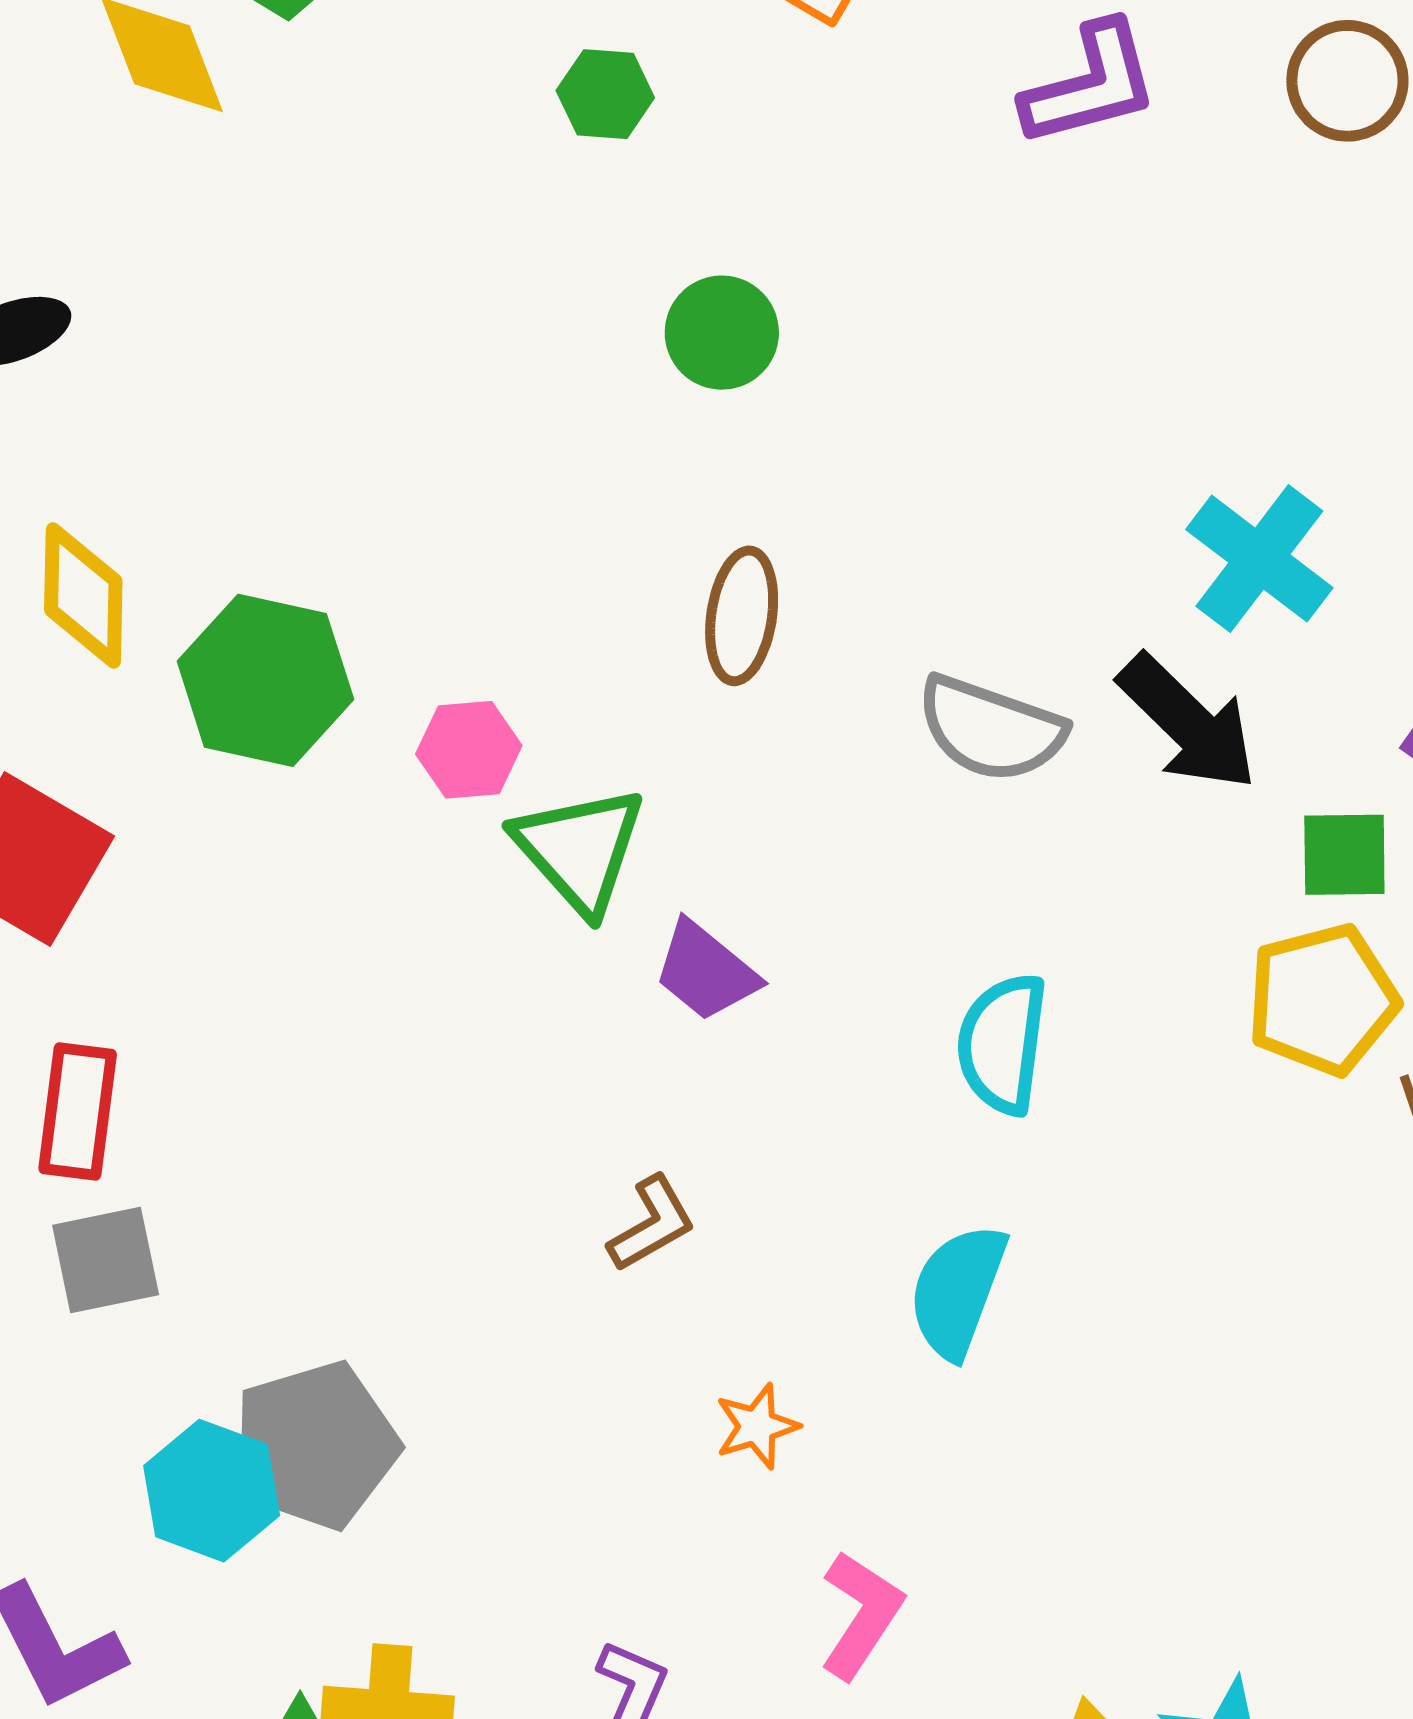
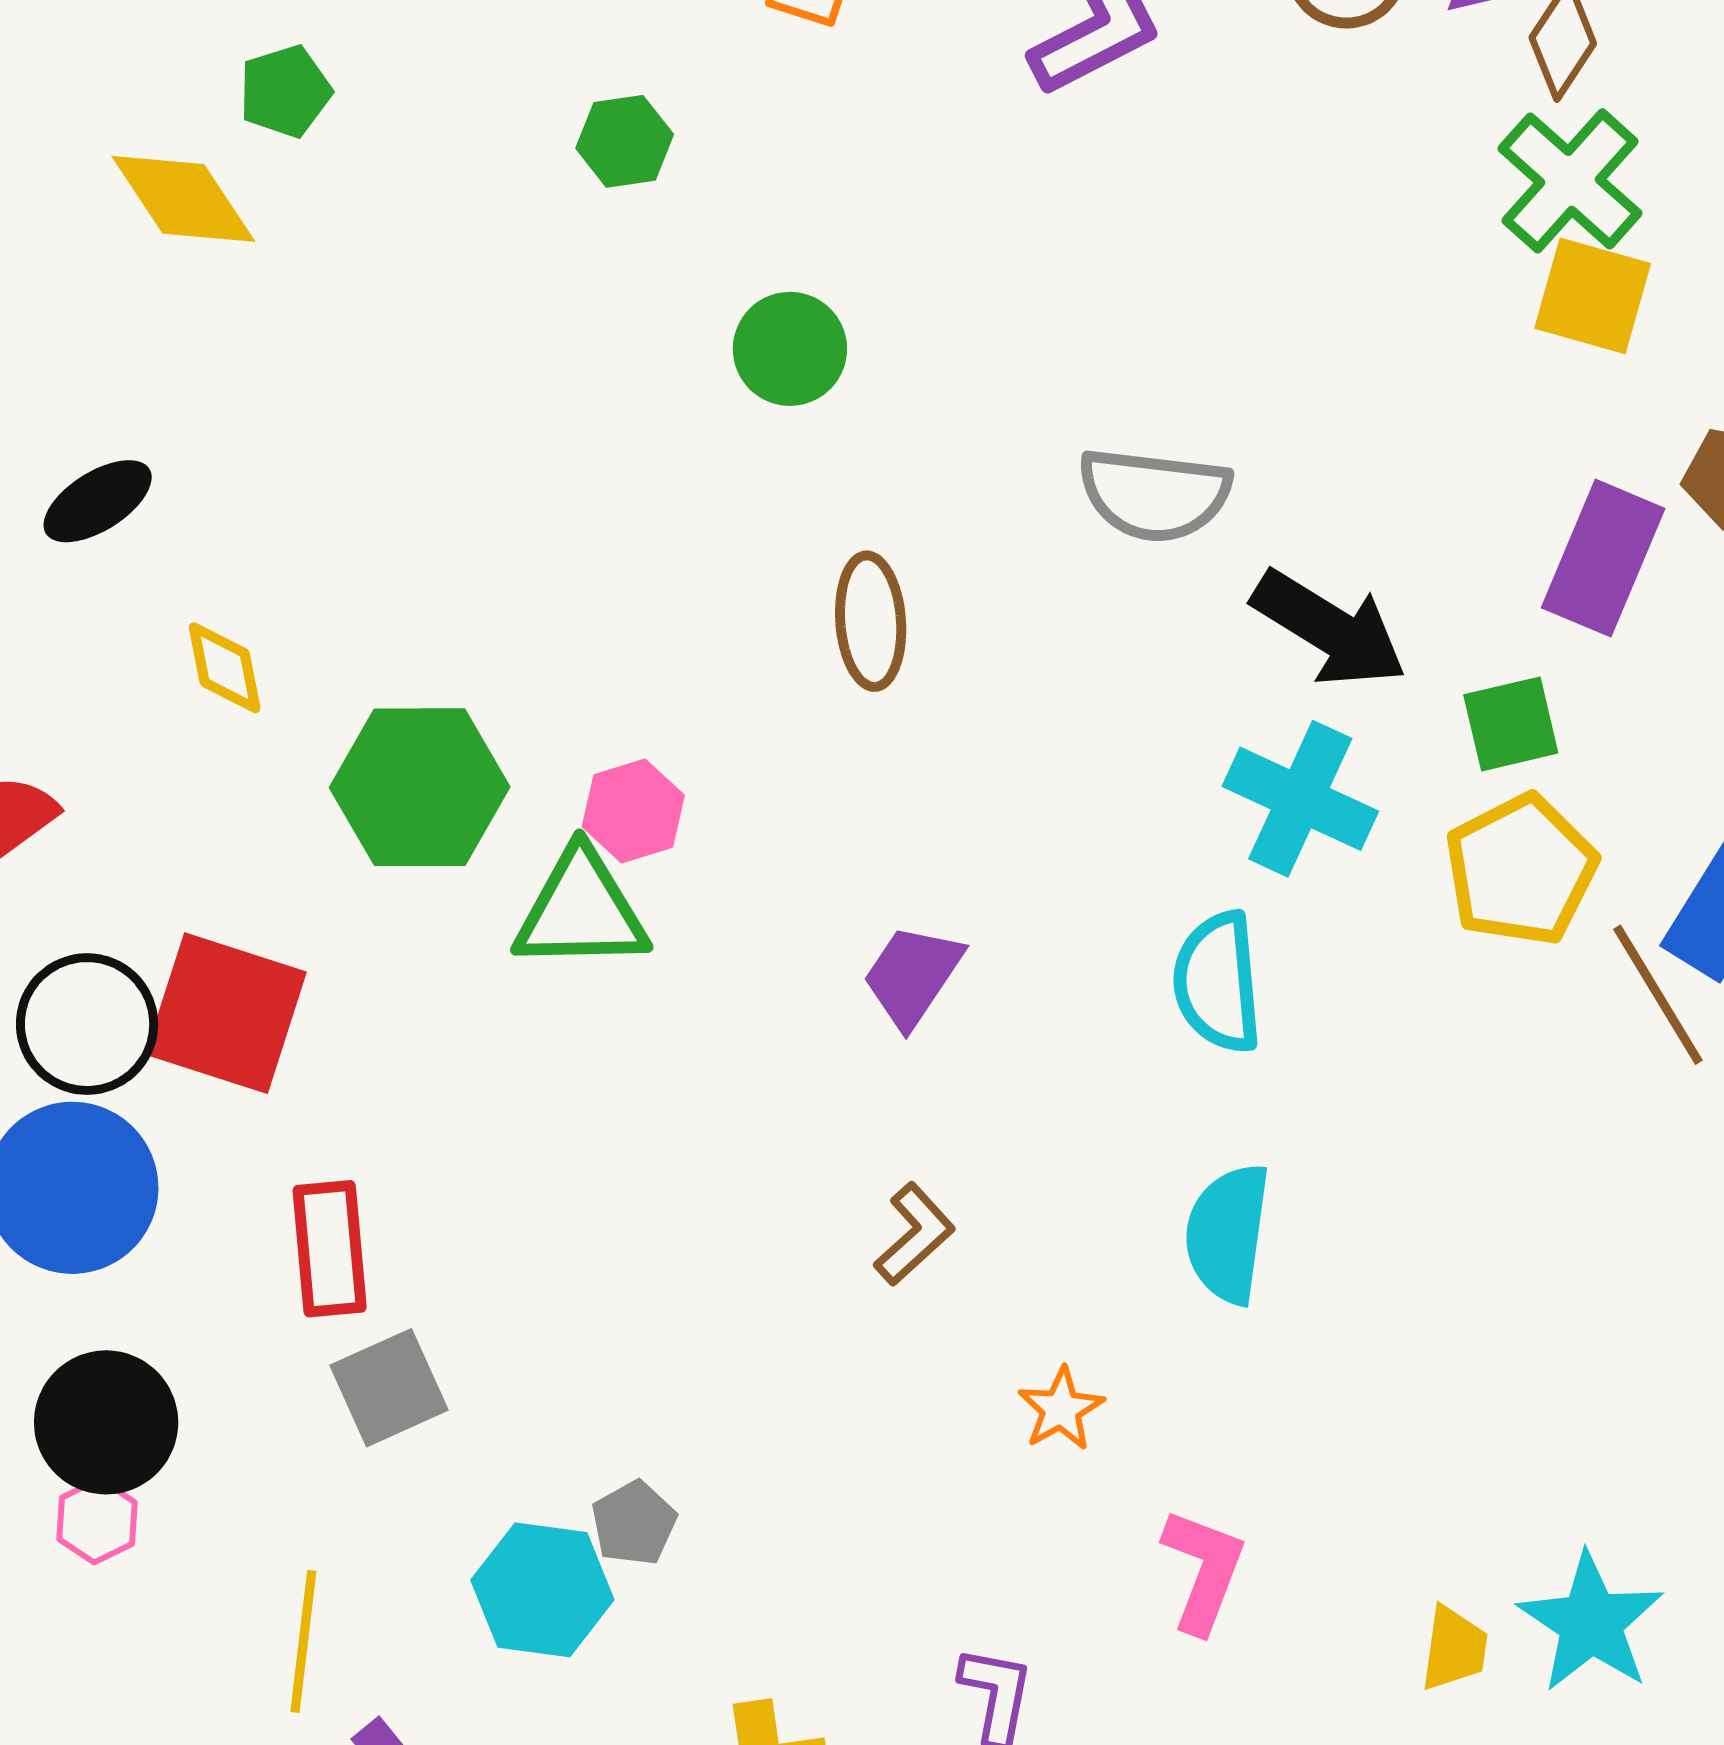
cyan cross: (1259, 559) -> (1300, 799), moved
yellow diamond: (83, 595) -> (225, 668), moved, size x0.7
gray semicircle: (991, 729) -> (1154, 494), moved
green triangle: (580, 849) -> (581, 910), moved, turned -37
purple trapezoid: (706, 971) -> (913, 976), turned 97
gray pentagon: (315, 1445) -> (634, 1523), size x0.5

